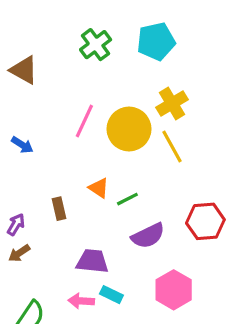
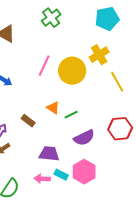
cyan pentagon: (156, 41) -> (107, 19), moved
yellow line: (172, 147) -> (117, 82), moved
brown rectangle: (59, 209) -> (28, 121), turned -40
pink hexagon: (174, 290) -> (84, 172), moved

